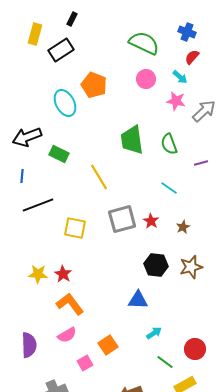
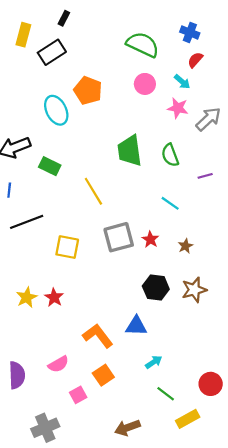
yellow star: (38, 274) -> (27, 297), turned -30
orange L-shape: (70, 304) -> (98, 336), moved
red circle: (195, 349) -> (211, 384), moved

